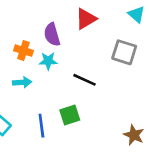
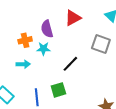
orange cross: (23, 51) -> (25, 40), turned -32
black line: (85, 80) -> (70, 64), turned -72

